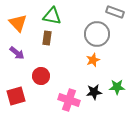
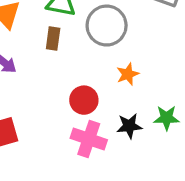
gray circle: (97, 34) -> (107, 26), moved
red circle: (41, 76) -> (84, 100), moved

